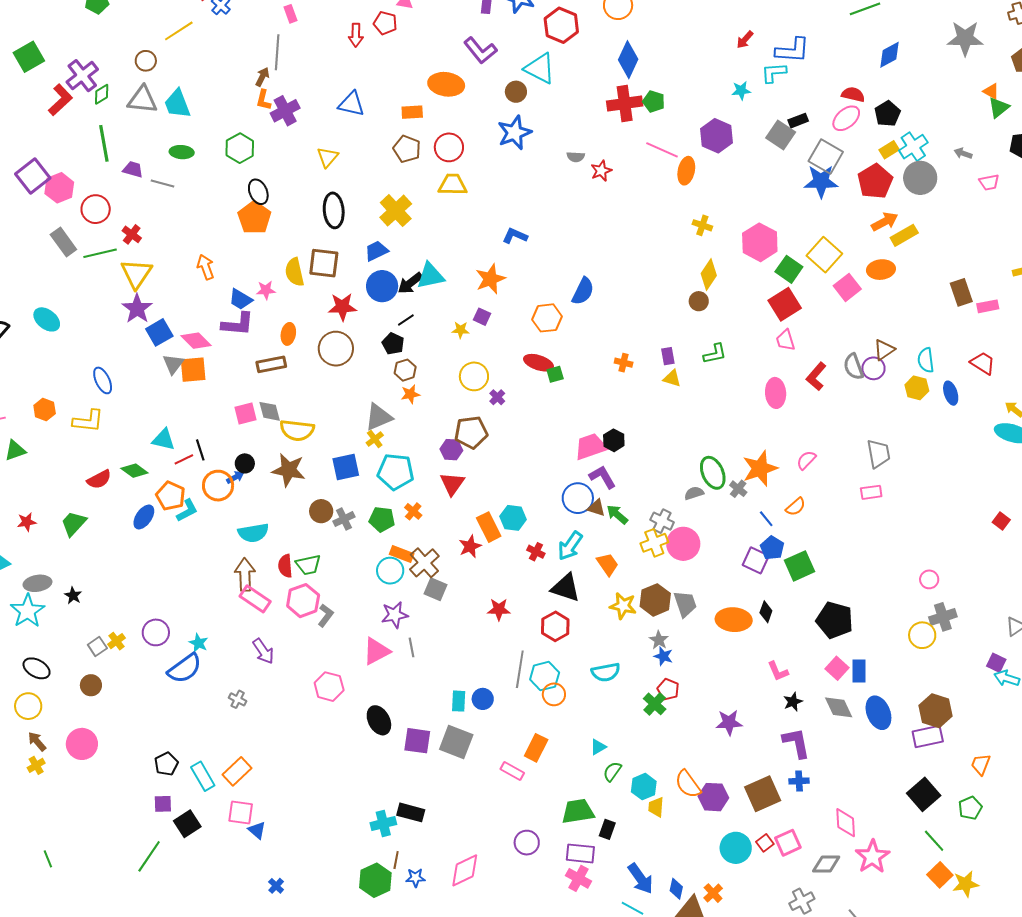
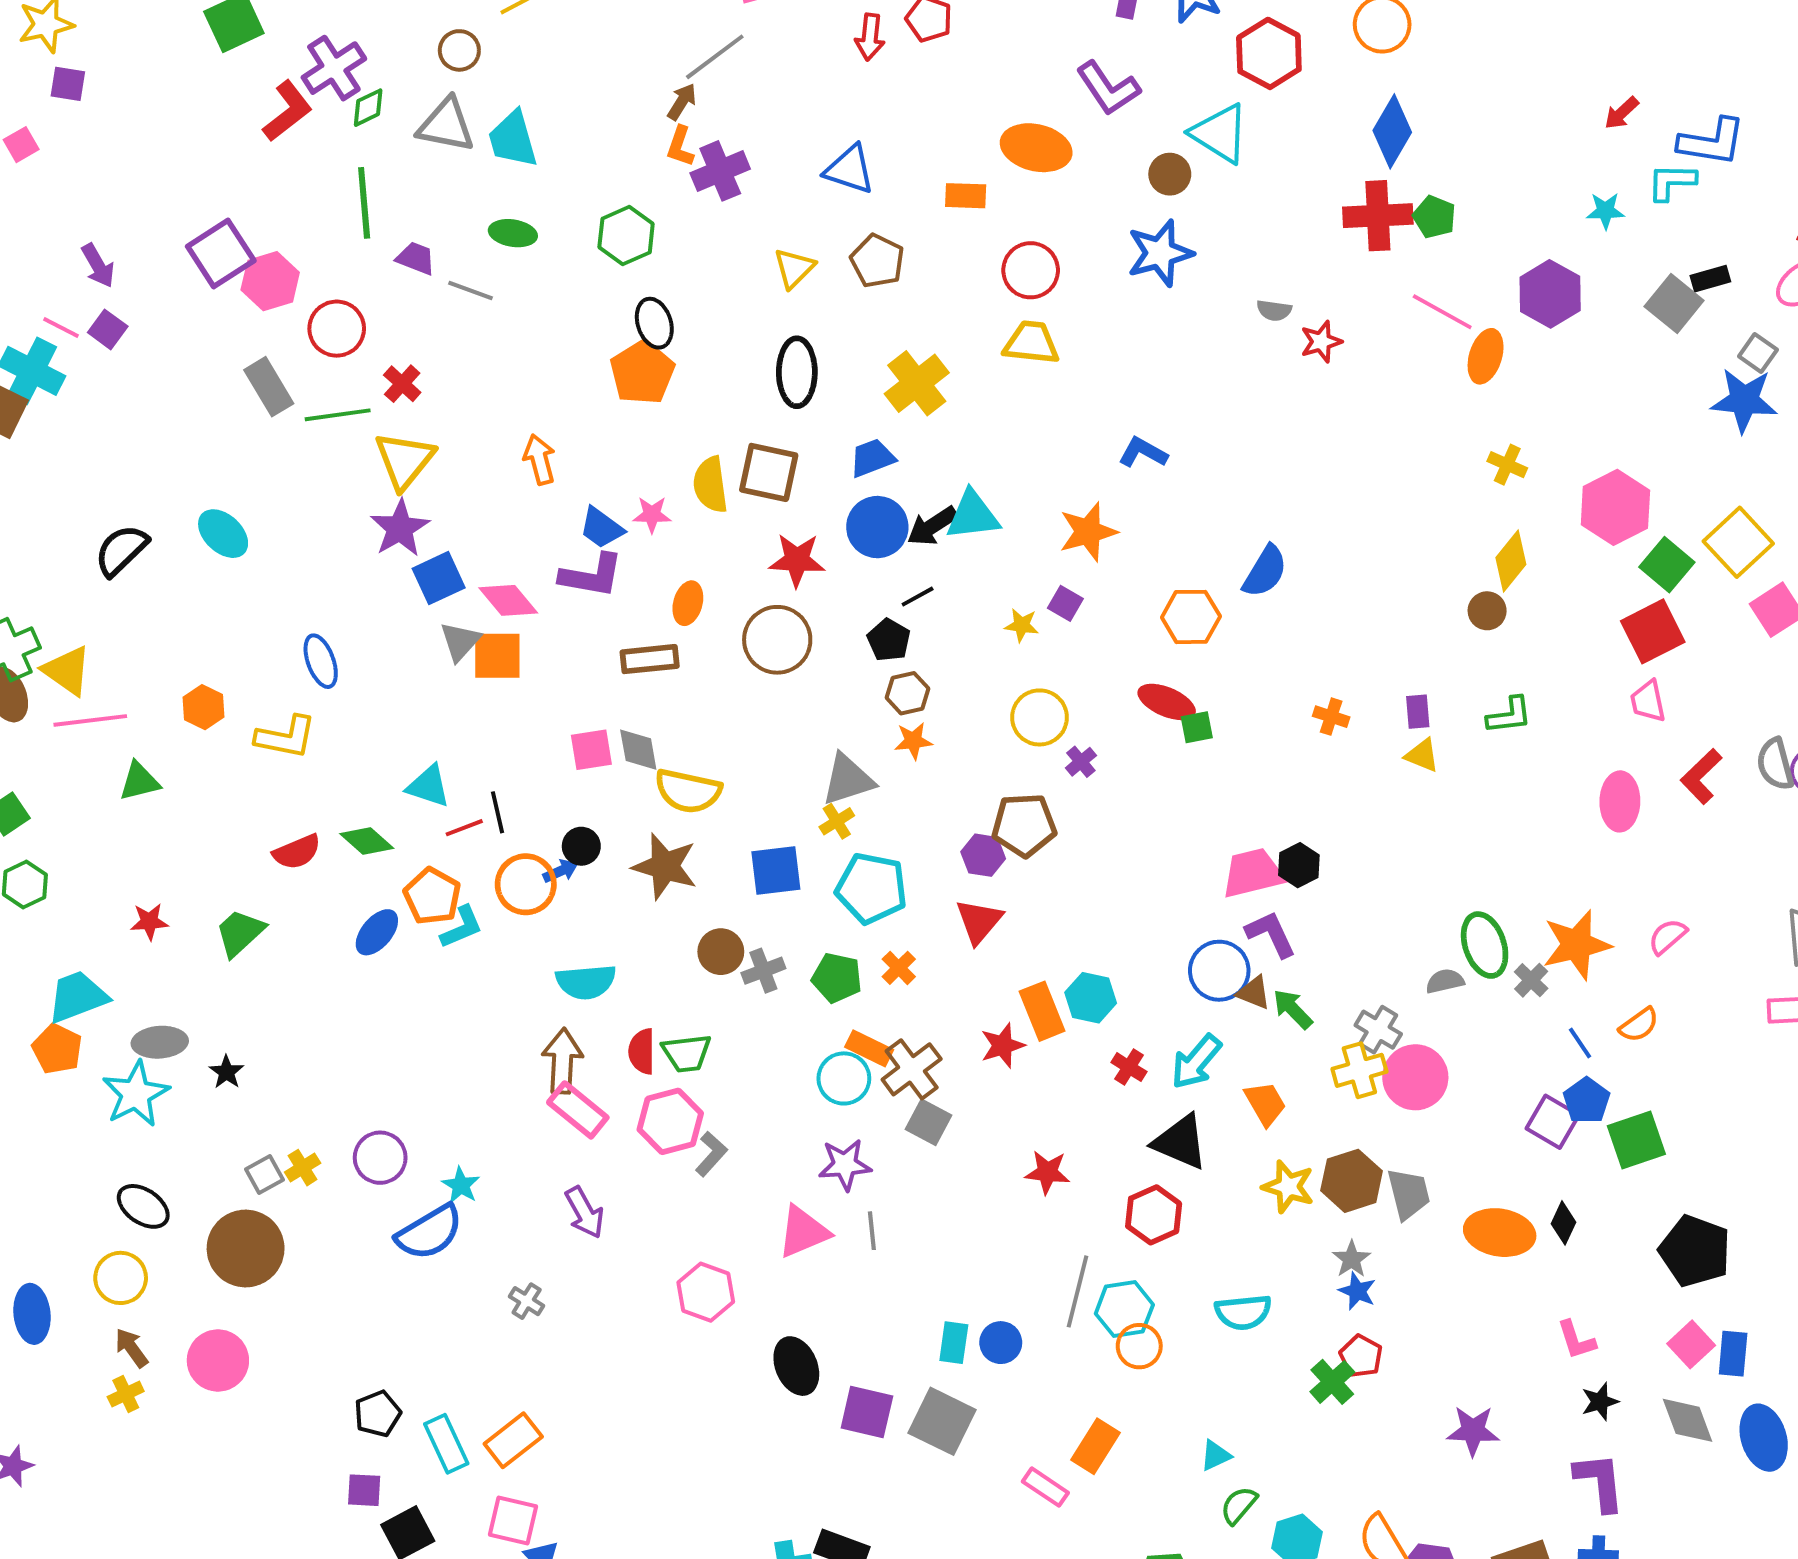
gray line: (277, 52) -> (715, 57), turned 44
brown pentagon: (407, 149) -> (877, 261), moved
gray square: (826, 157) -> (1758, 353), size x0.6
brown circle: (91, 685) -> (246, 1249), size x1.8

